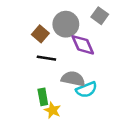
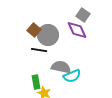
gray circle: (66, 24) -> (48, 35), moved
purple diamond: (83, 45) -> (77, 30), moved

